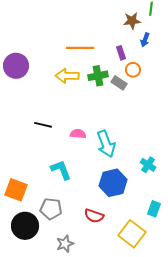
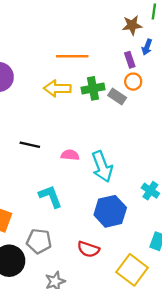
purple rectangle: (121, 53) -> (130, 60), moved

